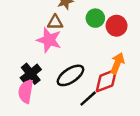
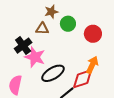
green circle: (95, 18) -> (68, 24), moved
pink star: (49, 40) -> (35, 57), moved
black cross: (31, 74) -> (23, 46), moved

